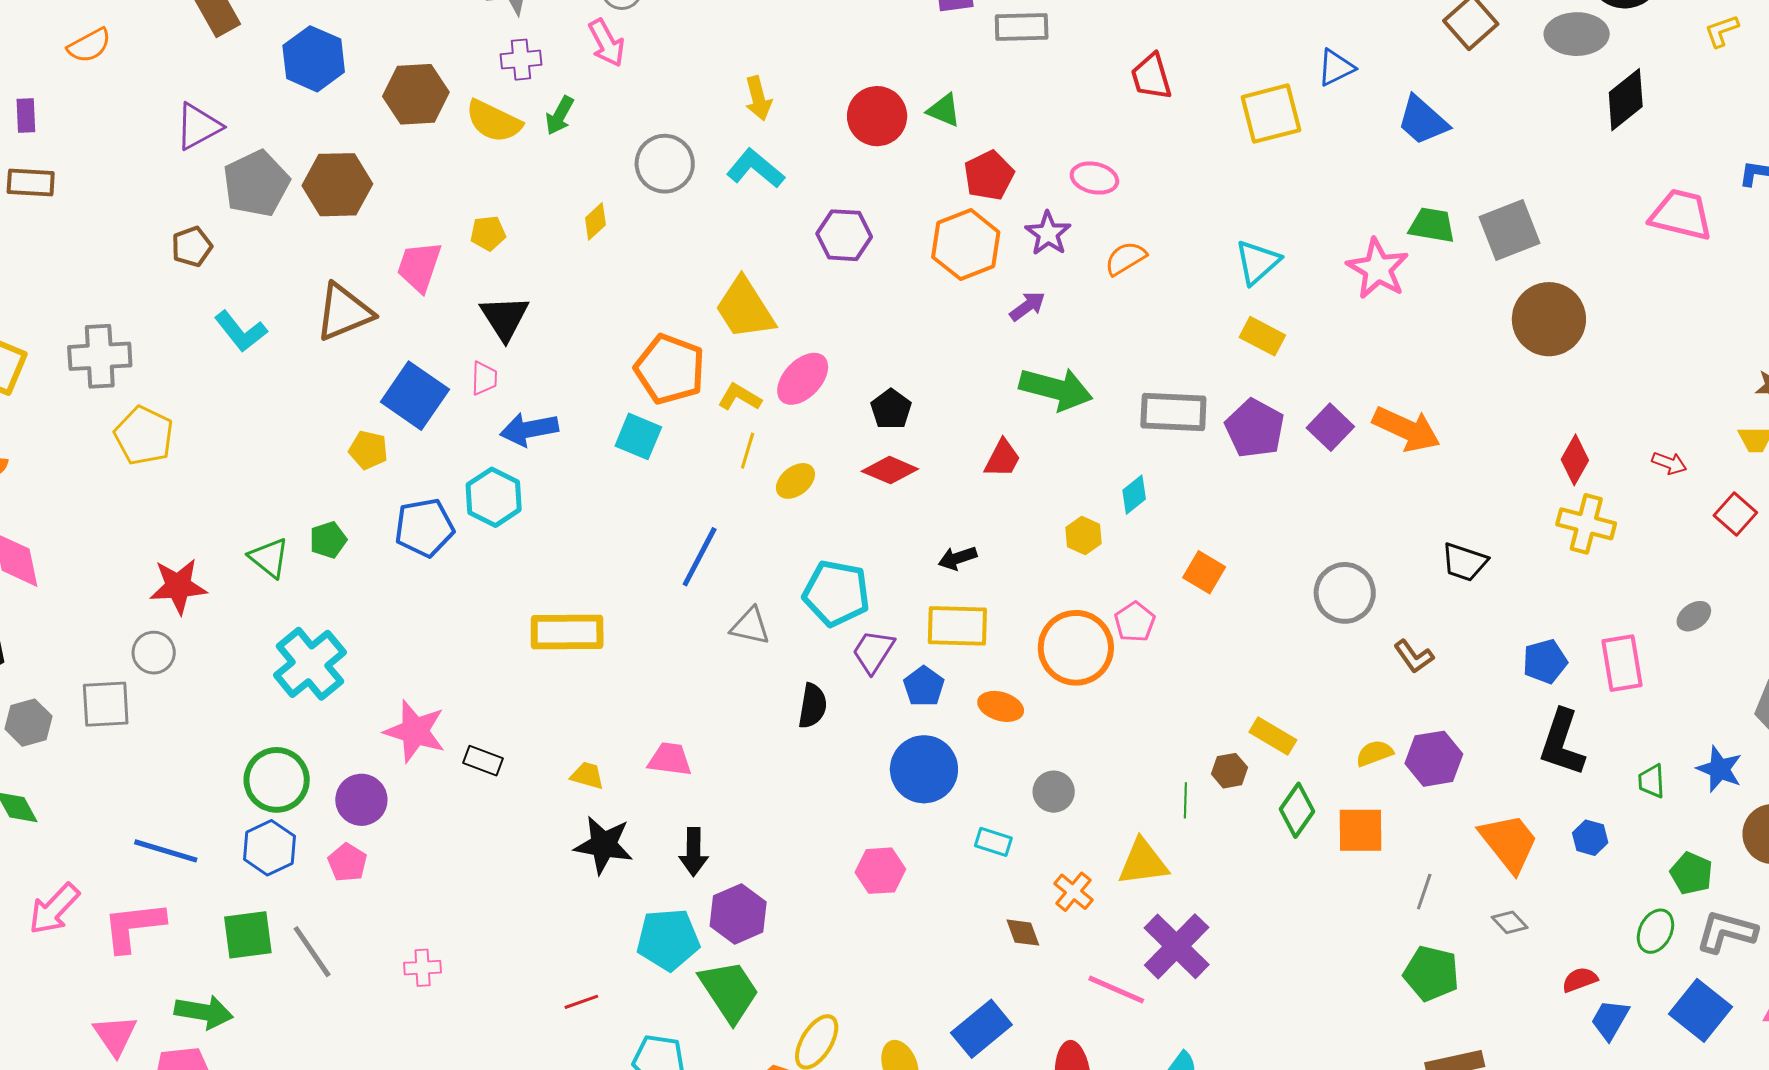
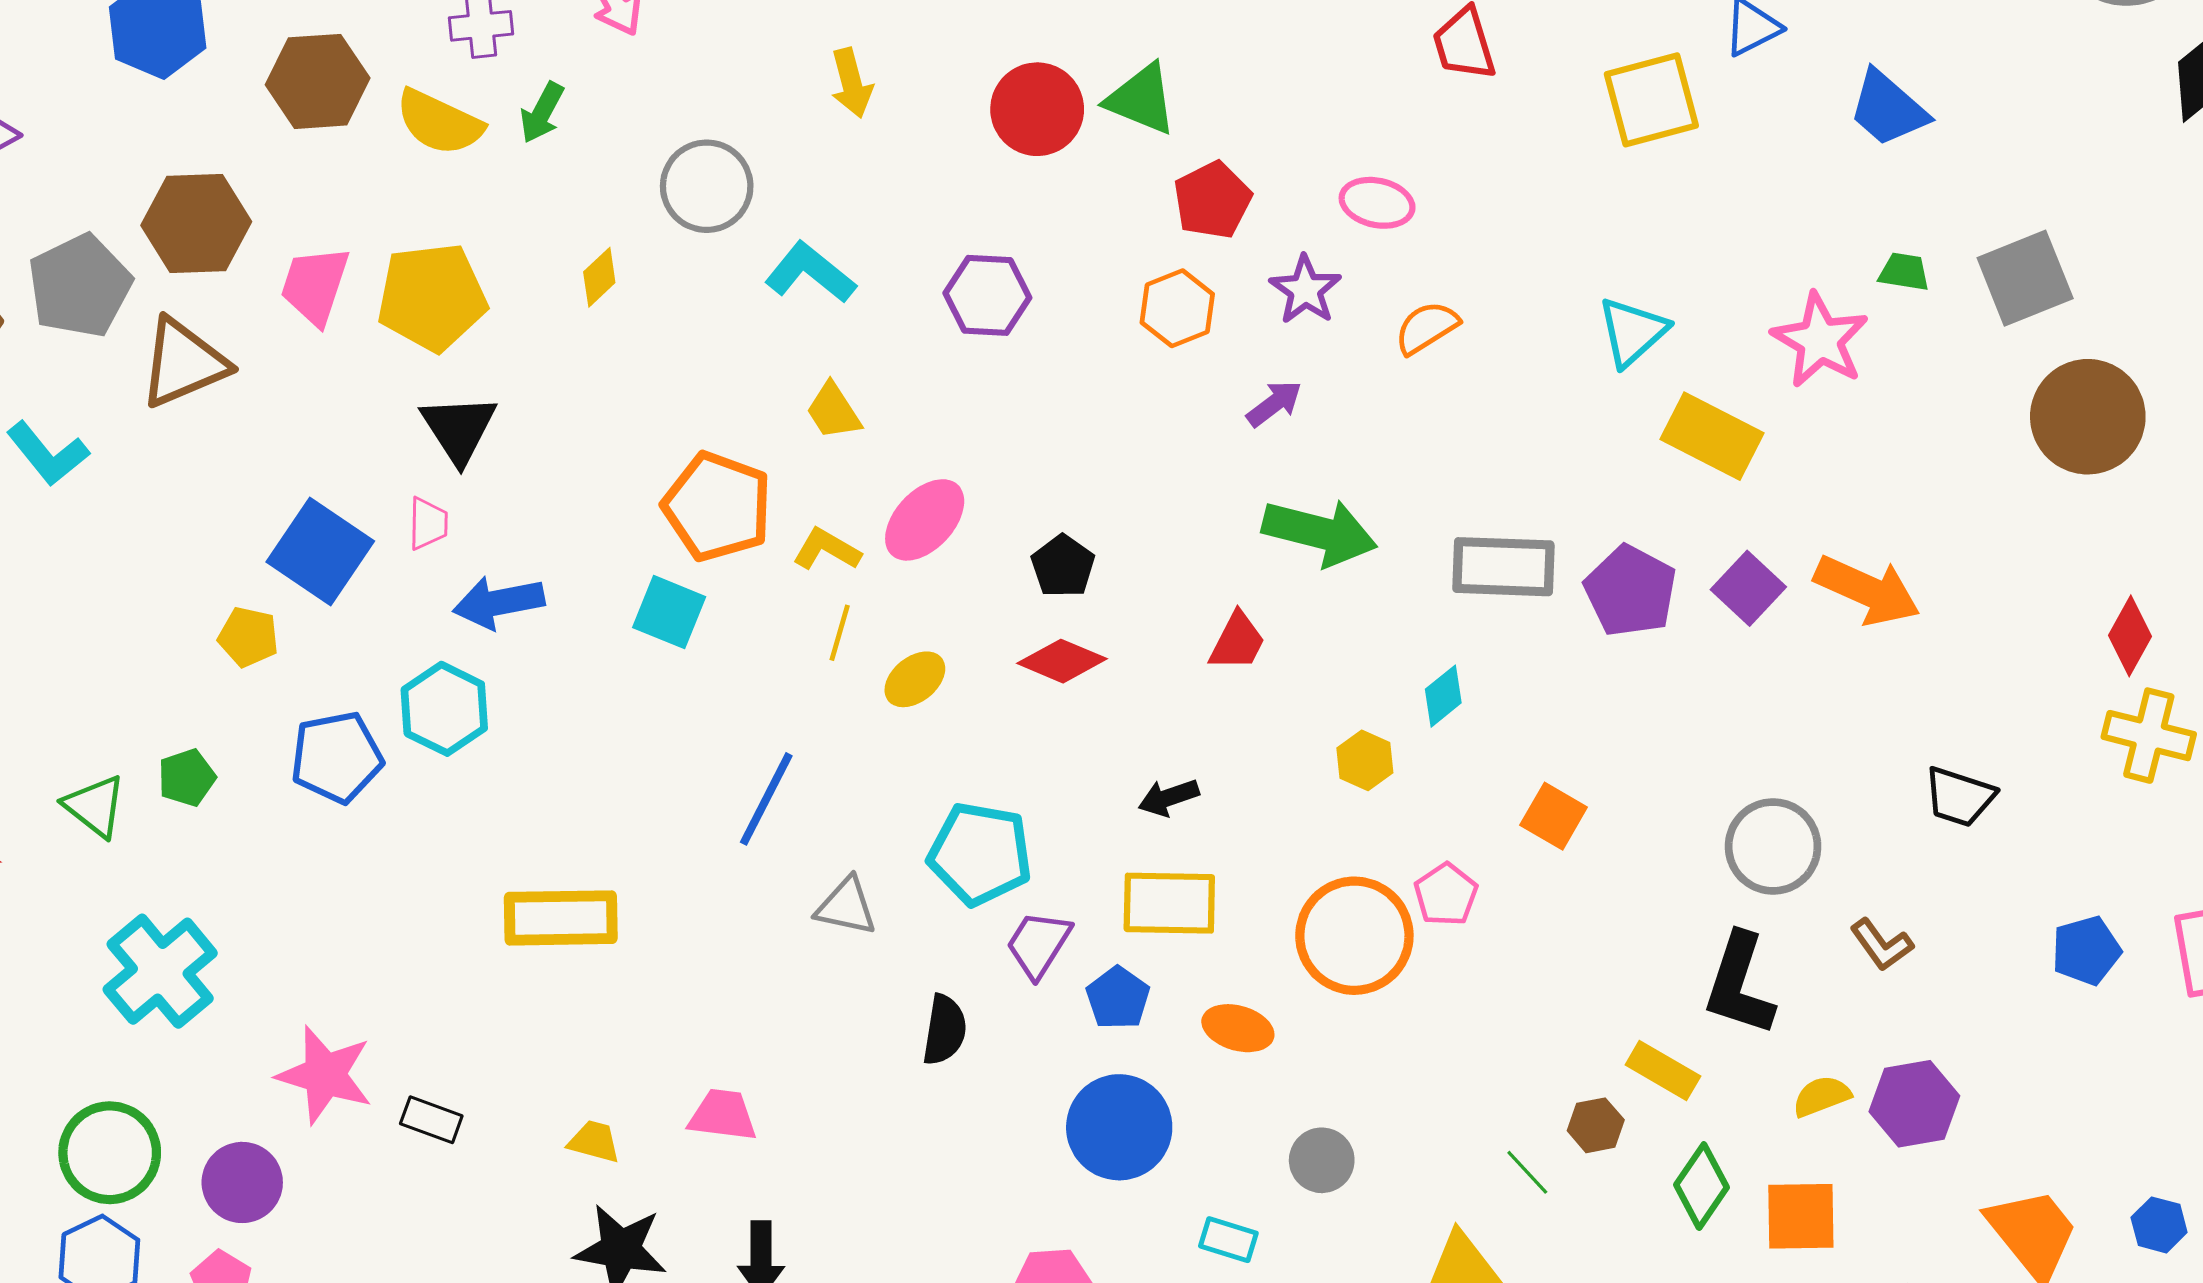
green triangle: (944, 110) -> (1141, 99), size x1.4
cyan L-shape: (755, 168) -> (810, 273), moved
gray pentagon: (256, 184) -> (80, 286), moved
green trapezoid: (1432, 225) -> (1904, 272), size x0.7
yellow pentagon: (488, 233) -> (432, 297), size x2.0
orange hexagon: (966, 245) -> (1177, 308), size x0.7
pink trapezoid: (419, 267) -> (315, 285), moved
yellow trapezoid: (745, 309) -> (833, 411), size x0.6
brown triangle: (344, 312) -> (183, 363), moved
yellow rectangle: (1262, 336) -> (1712, 436), moved, size x1.4
black L-shape: (1562, 743) -> (1739, 984), moved
green line: (1185, 800) -> (1527, 1172), turned -44

